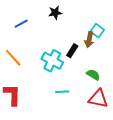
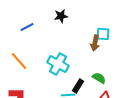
cyan square: (97, 31) -> (103, 34), turned -32
black rectangle: (72, 51) -> (78, 86), moved

